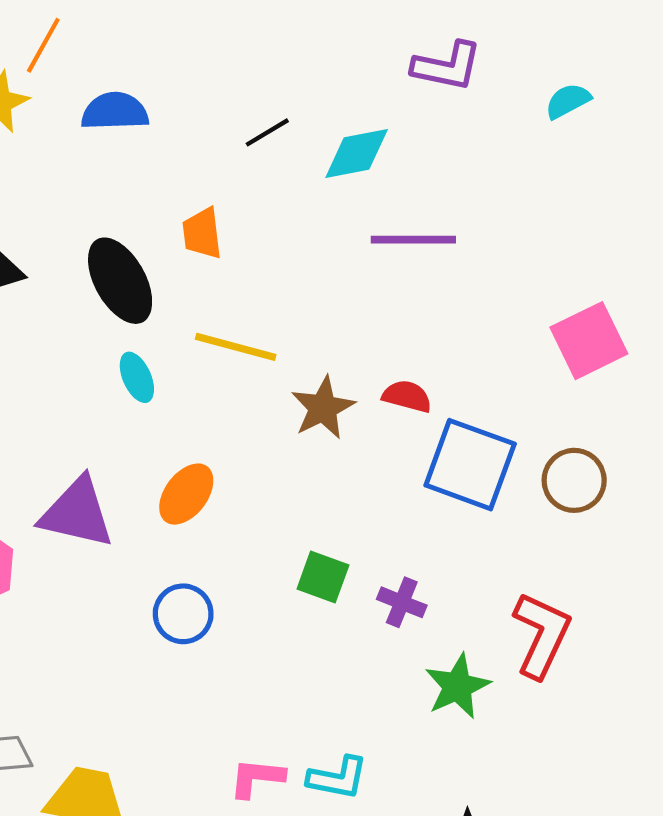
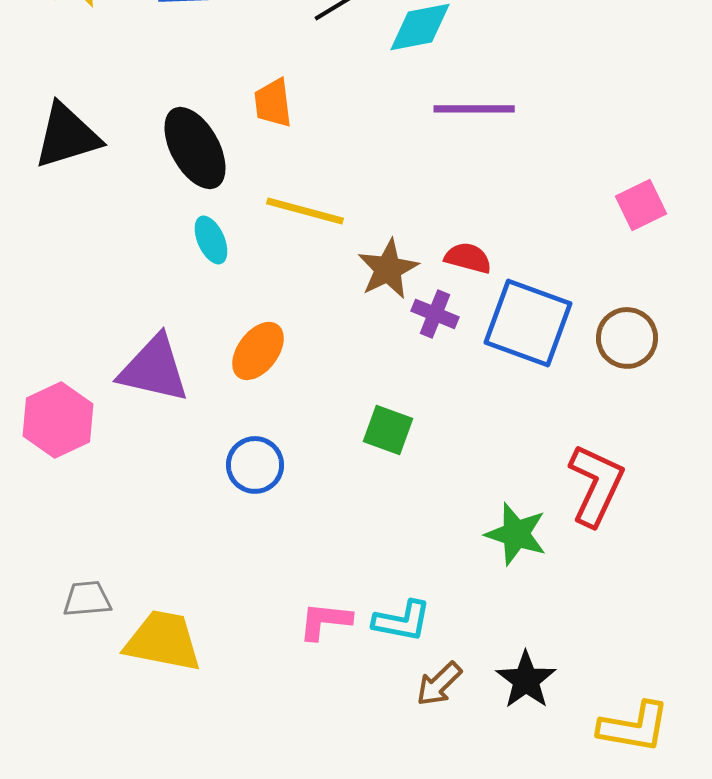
pink square: (589, 341) -> (641, 205), size x0.7
purple cross: (402, 602) -> (435, 314), moved
green star: (457, 686) -> (516, 534), turned -30

